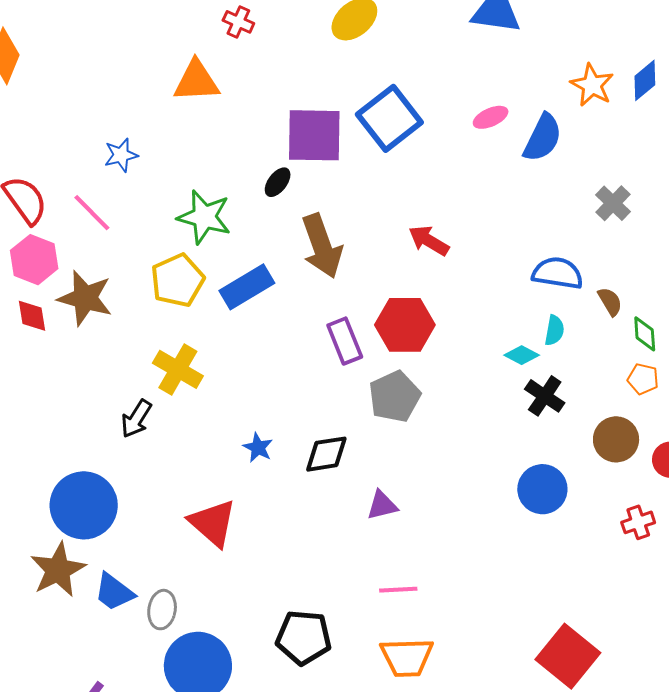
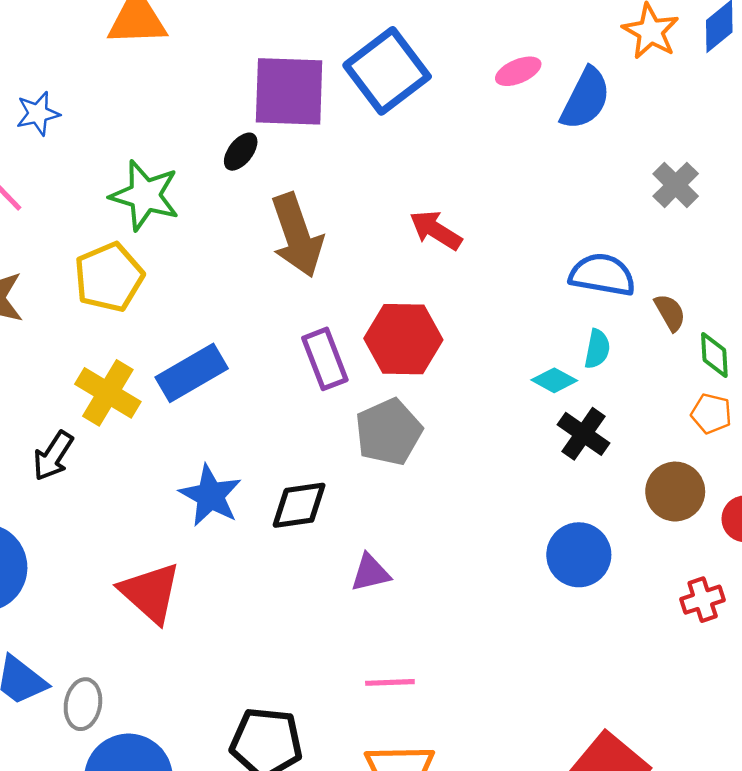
blue rectangle: (247, 287) -> (192, 373), moved
blue star: (258, 448) -> (210, 496), size x1.6

